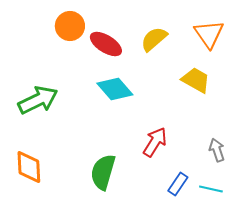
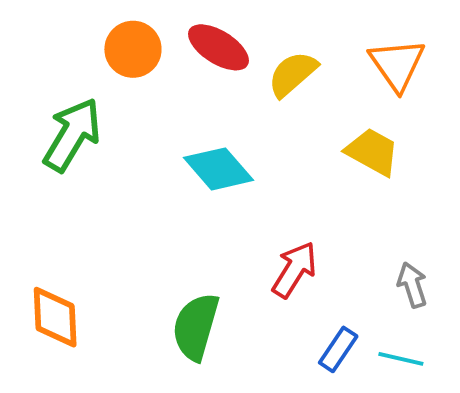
red ellipse: (106, 44) -> (218, 47), moved
green arrow: (38, 100) -> (72, 135), moved, turned -33

